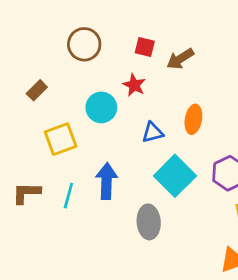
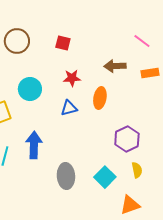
brown arrow: (180, 59) -> (115, 66), moved, turned 30
red star: (134, 85) -> (72, 78), moved, turned -30
cyan square: (175, 176) -> (105, 177), moved, size x0.7

